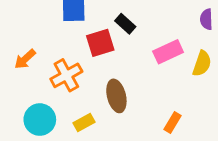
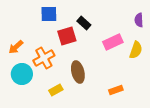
cyan circle: (40, 120) -> (22, 74), moved
orange rectangle: (172, 122) -> (116, 90), turned 40

